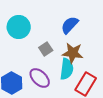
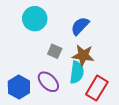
cyan circle: (19, 27) -> (35, 19), moved
gray square: (46, 49) -> (55, 51), turned -32

